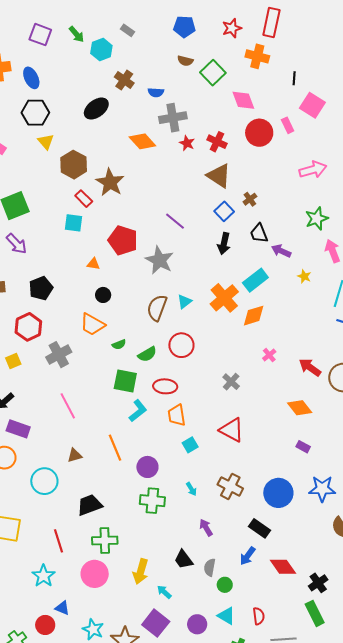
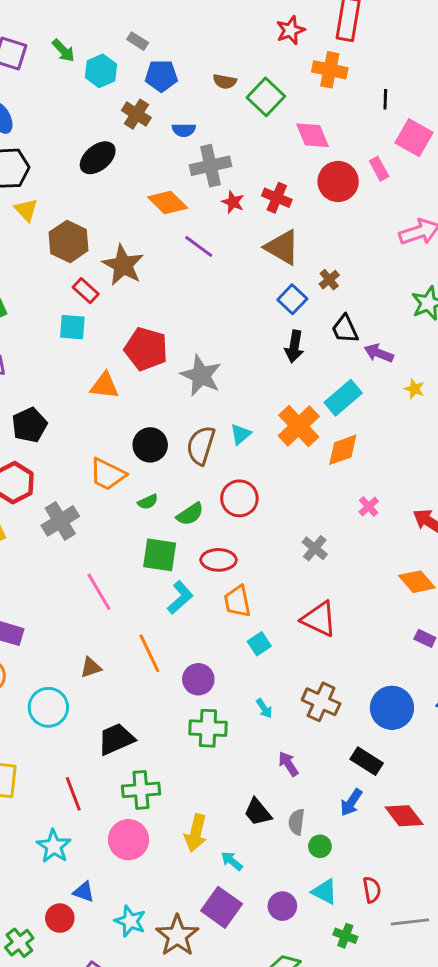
blue pentagon: (184, 27) -> (161, 76), moved
purple line: (175, 221) -> (199, 246), moved
orange triangle: (93, 264) -> (105, 386), size x1.5
black circle: (103, 295) -> (150, 445), moved, size x1.5
pink line: (68, 406) -> (99, 592), moved

